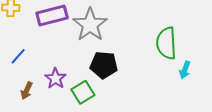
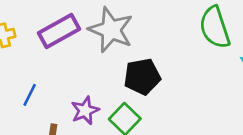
purple star: (56, 78) -> (85, 111), turned 30

